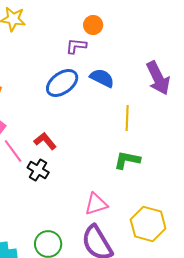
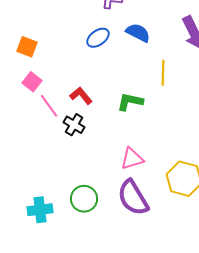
blue ellipse: (62, 83) -> (98, 38), size x0.7
green L-shape: (127, 160) -> (130, 102), moved

